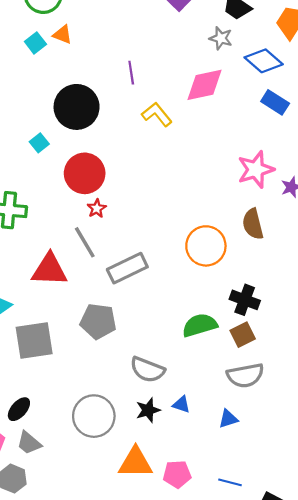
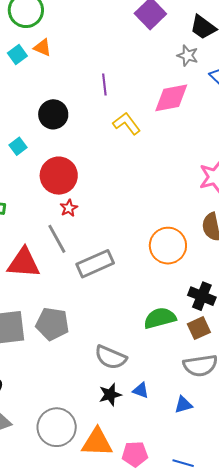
black circle: (77, 107) -> (53, 114), size x0.7
gray pentagon: (98, 321) -> (52, 324), moved
gray circle: (94, 416) -> (57, 427), moved

